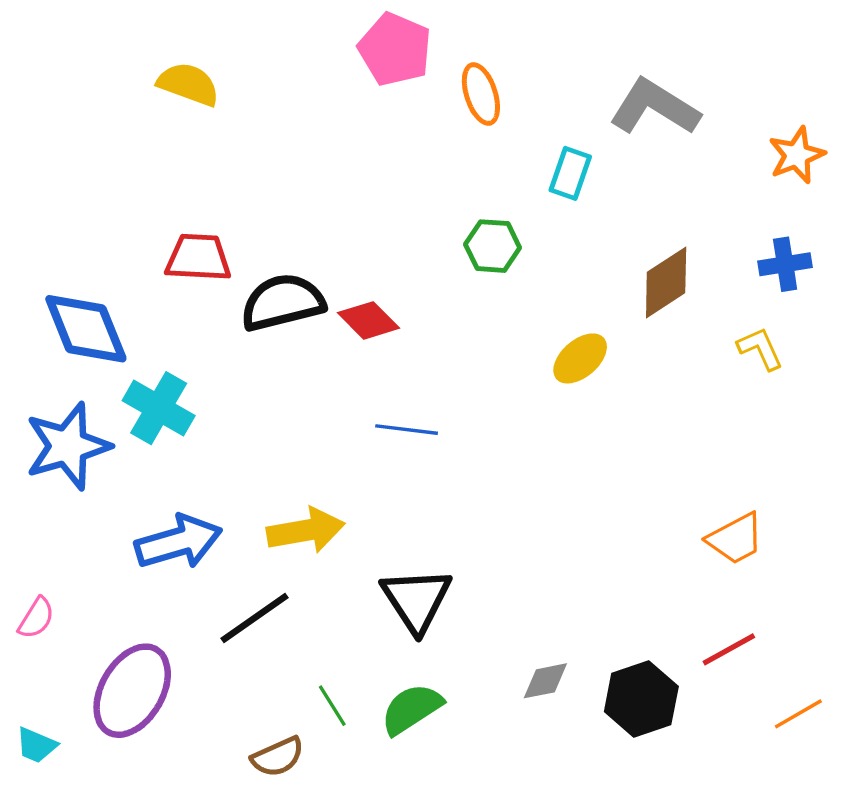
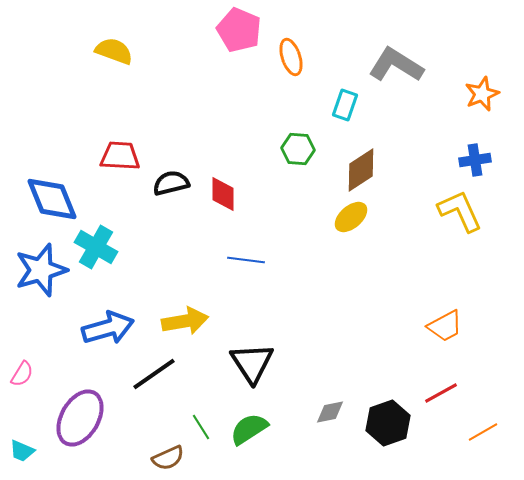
brown diamond: (666, 282) -> (361, 170), moved
black semicircle: (283, 302) -> (171, 183), size x0.7
red diamond: (369, 320) -> (223, 194), turned 45
yellow L-shape: (760, 349) -> (460, 211), size x1.6

